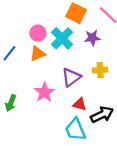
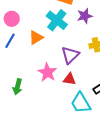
pink circle: (38, 33) -> (12, 19), moved
red triangle: (80, 104) -> (69, 79), moved

